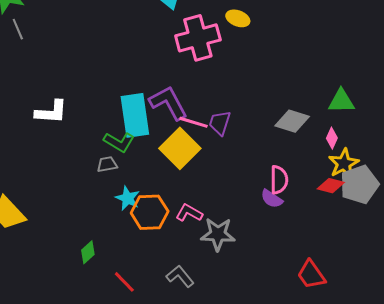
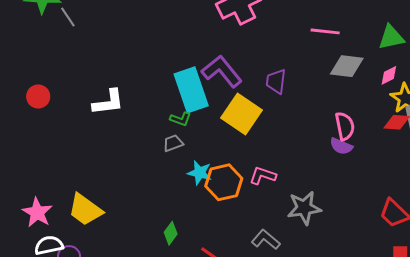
gray line: (18, 29) -> (68, 17), moved
pink line: (193, 122) -> (325, 31), moved
pink diamond: (332, 138) -> (389, 75), turned 50
green L-shape: (119, 142) -> (181, 119), size x0.7
gray star: (218, 234) -> (304, 208), moved

